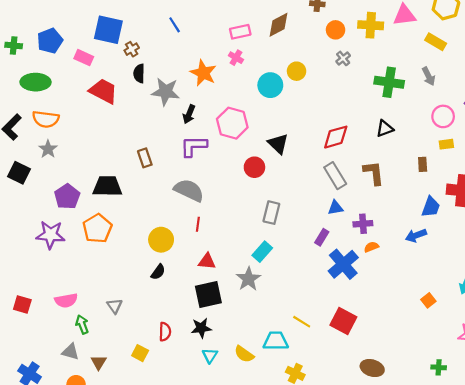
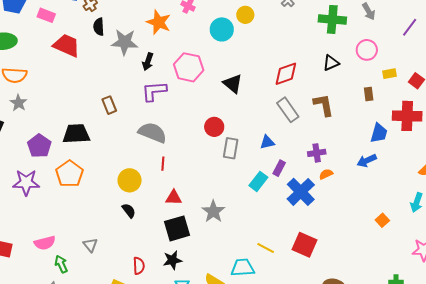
pink circle: (443, 116) -> (367, 50), moved
red circle: (254, 167) -> (214, 127), moved
blue triangle: (335, 208) -> (267, 142), moved
cyan rectangle: (262, 252) -> (258, 181), moved
black semicircle: (158, 272) -> (129, 211), turned -70

